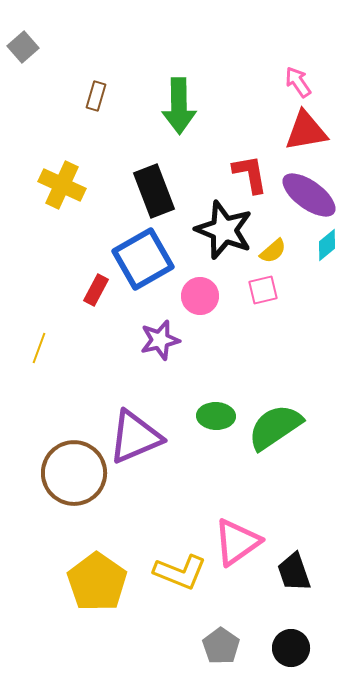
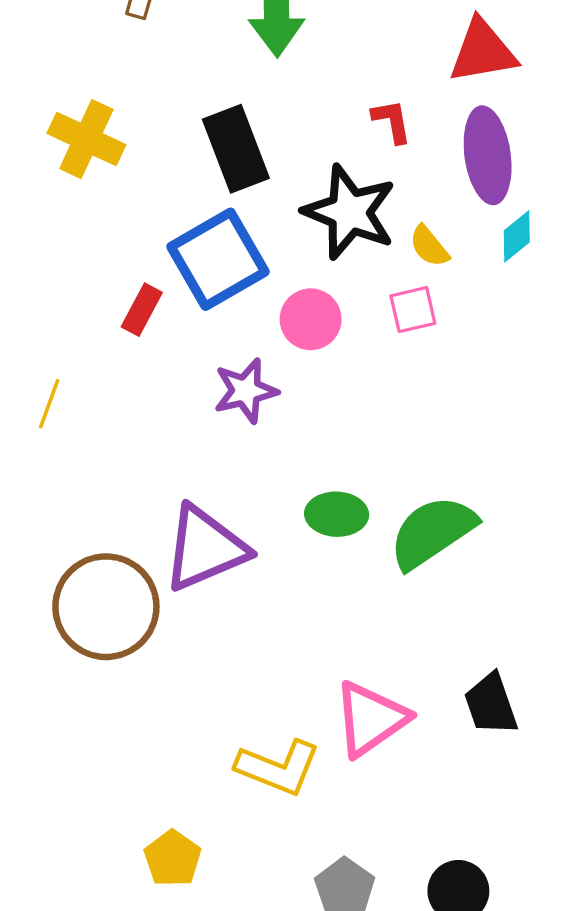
red L-shape: (250, 174) -> (392, 121), size x0.7
purple ellipse: (309, 195) -> (488, 155), turned 46
yellow semicircle: (273, 251) -> (429, 246), turned 92
black trapezoid: (294, 572) -> (491, 704), moved
yellow pentagon: (97, 582) -> (173, 858), moved, size x0.6

